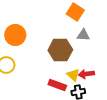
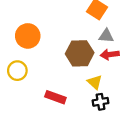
red arrow: (86, 74) -> (110, 54), moved
red rectangle: (57, 85) -> (55, 97), moved

